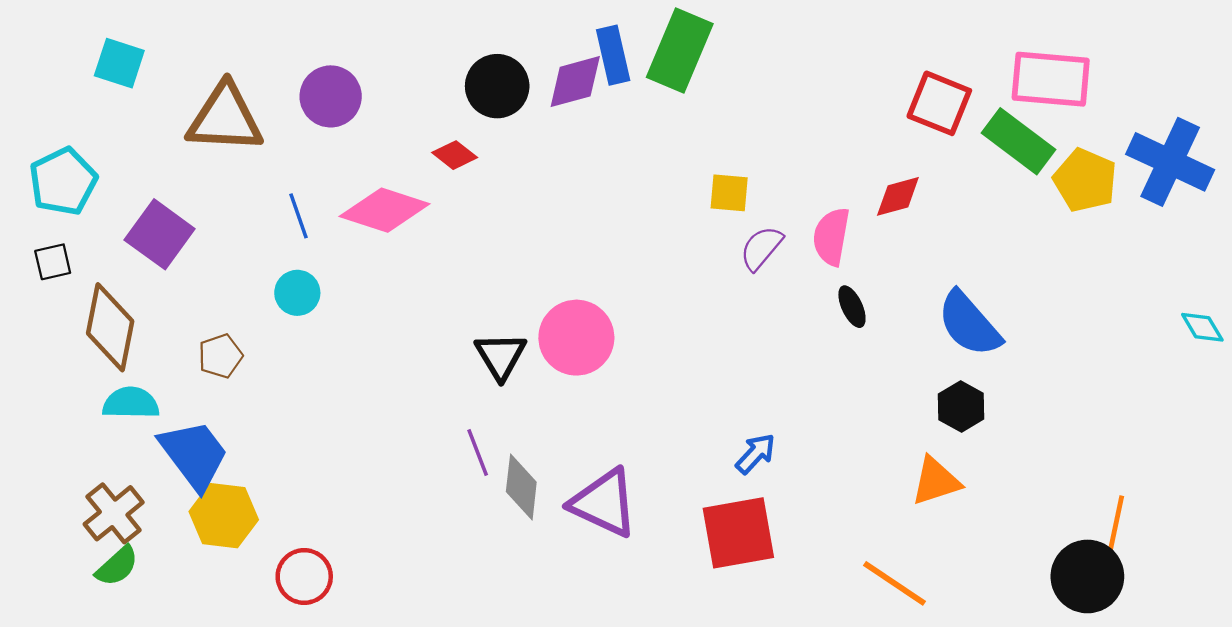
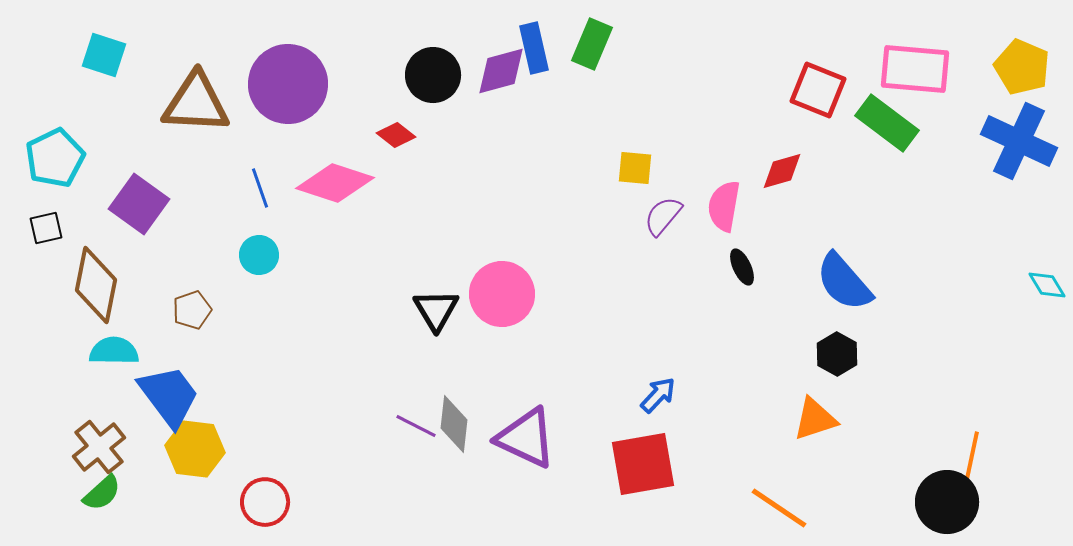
green rectangle: (680, 51) -> (592, 44), size x0.7
purple circle: (331, 96) -> (288, 84), size x1.5
yellow pentagon: (1085, 180) -> (1022, 67), moved
purple line: (478, 452) -> (416, 426), moved, turned -42

